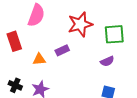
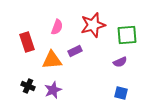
pink semicircle: (36, 15) -> (57, 27), moved, size x0.7
orange triangle: (39, 59) -> (52, 60), size x1.5

